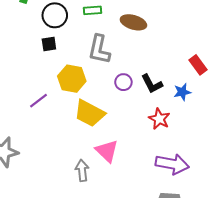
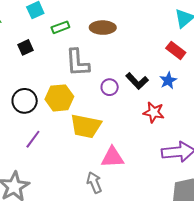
black circle: (55, 15) -> (25, 101), moved
black square: (49, 44) -> (25, 47), moved
purple line: (38, 101) -> (33, 139), moved
pink triangle: (107, 151) -> (112, 157), turned -30

